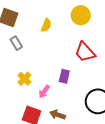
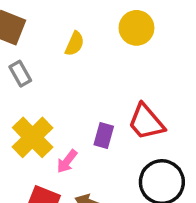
red trapezoid: (85, 52) -> (146, 122), moved
yellow cross: (24, 79) -> (33, 137), size x1.6

